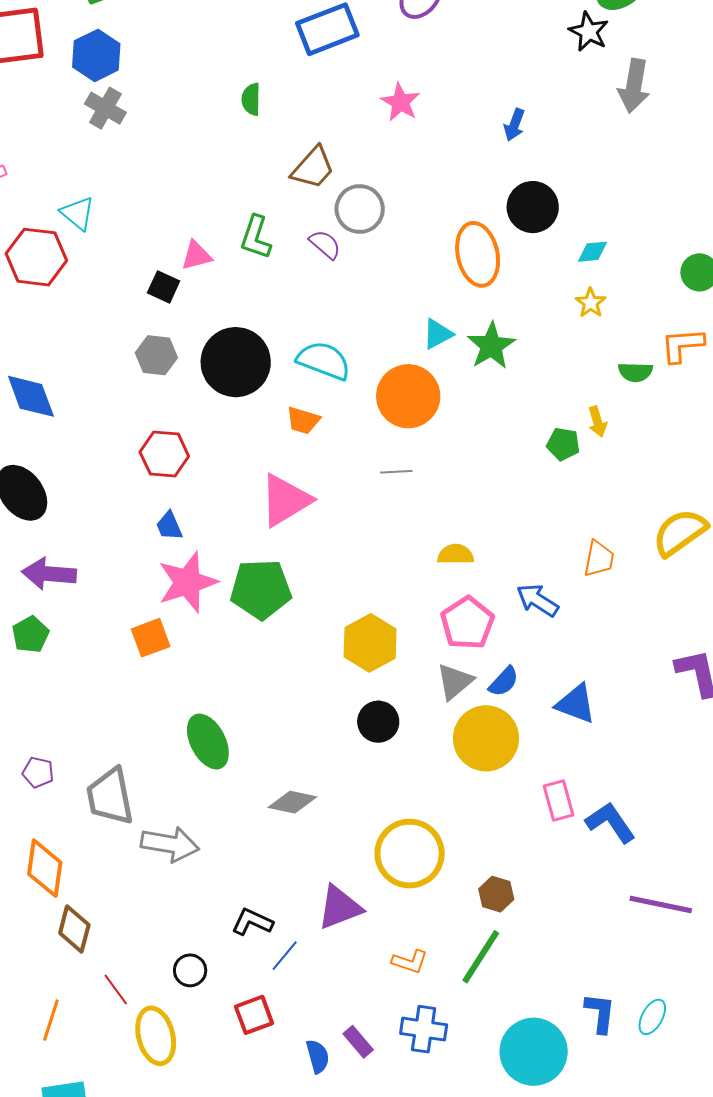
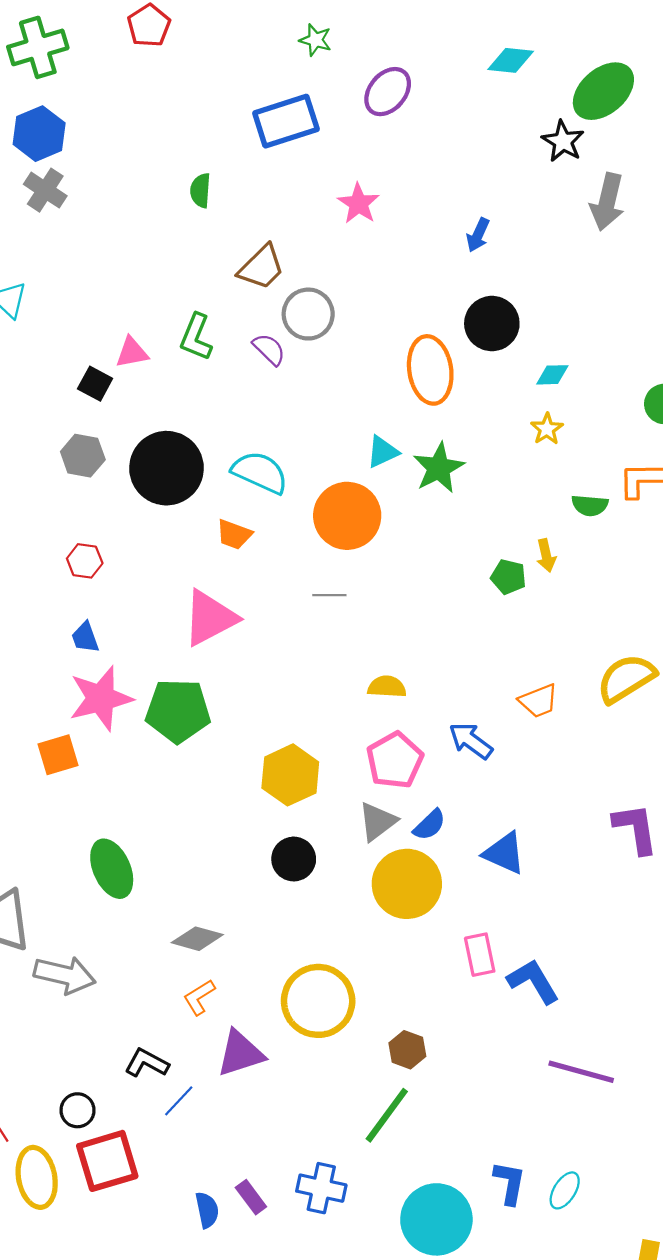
red hexagon: (164, 454) -> (85, 561), size x0.7
orange trapezoid: (599, 559) -> (539, 701), turned 54
orange L-shape: (410, 962) -> (199, 997), moved, turned 126
red square: (254, 1015) -> (107, 1161), moved, size x1.5

